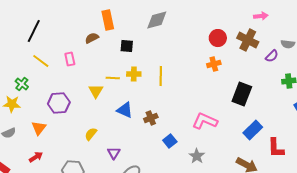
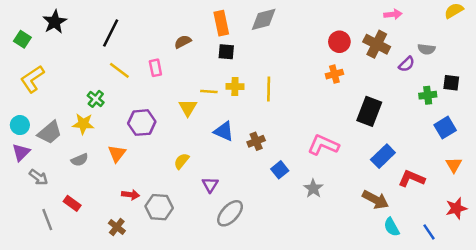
orange rectangle: (108, 20) -> (221, 23), moved
red L-shape: (276, 148) -> (412, 178), turned 115
red arrow: (36, 157) -> (131, 195), moved, turned 40

